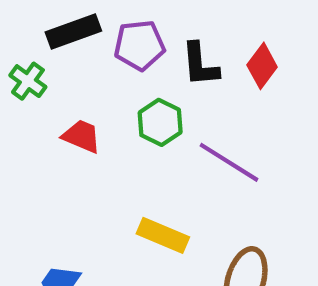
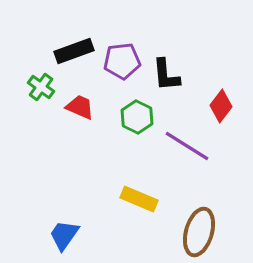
red diamond: (262, 66) -> (221, 106), moved
red trapezoid: (82, 136) -> (80, 107), moved

